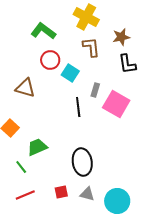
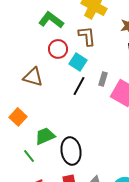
brown L-shape: (91, 47) -> (87, 36), moved
black line: (78, 107) -> (79, 86), moved, turned 36
black ellipse: (82, 162) -> (71, 151), moved

